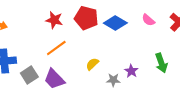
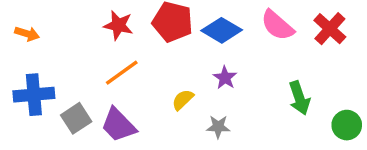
pink semicircle: (148, 20) -> (277, 25), size x1.5
purple star: (131, 71) -> (225, 78), moved

